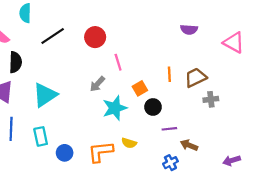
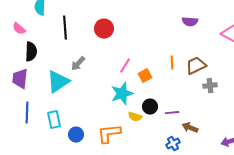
black line: (53, 36) -> (65, 28), turned -60
pink line: (118, 62) -> (125, 66), moved, turned 49
gray arrow: (97, 84) -> (78, 64), moved
black circle: (153, 107) -> (150, 107), moved
yellow semicircle: (129, 143) -> (135, 117), moved

